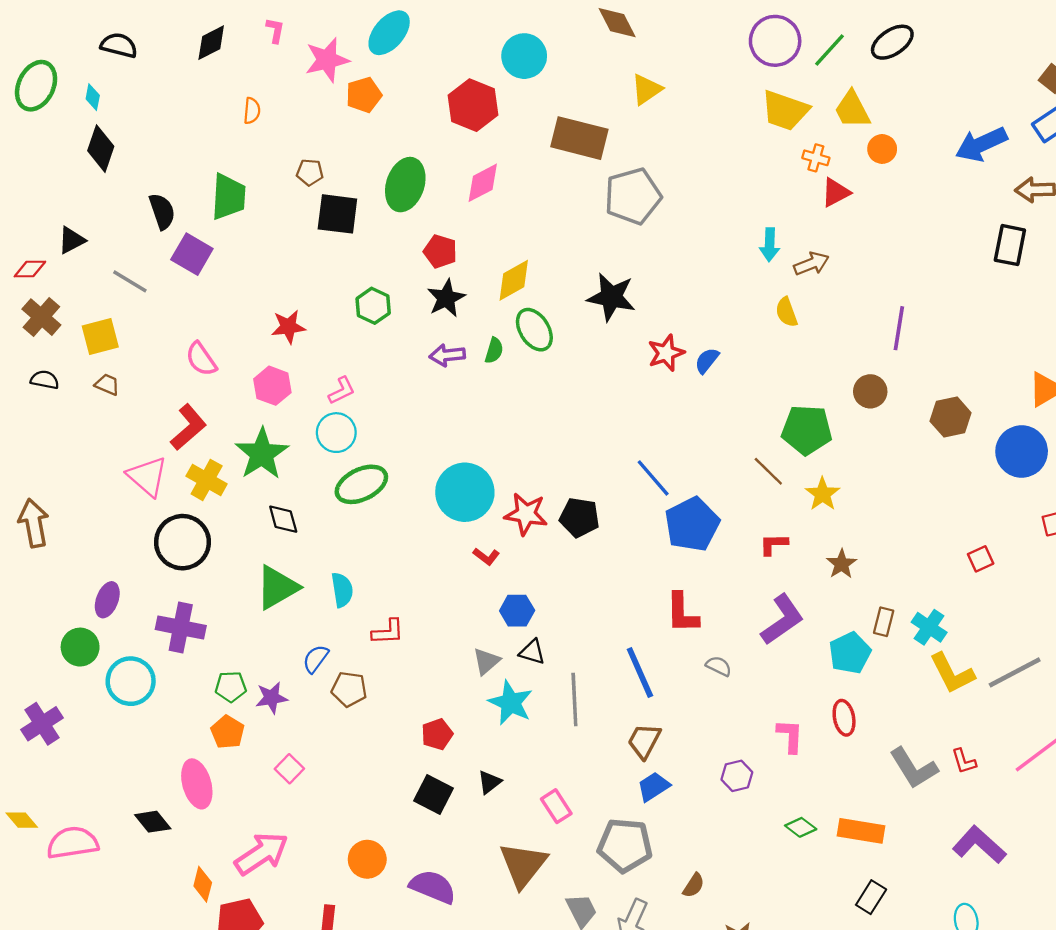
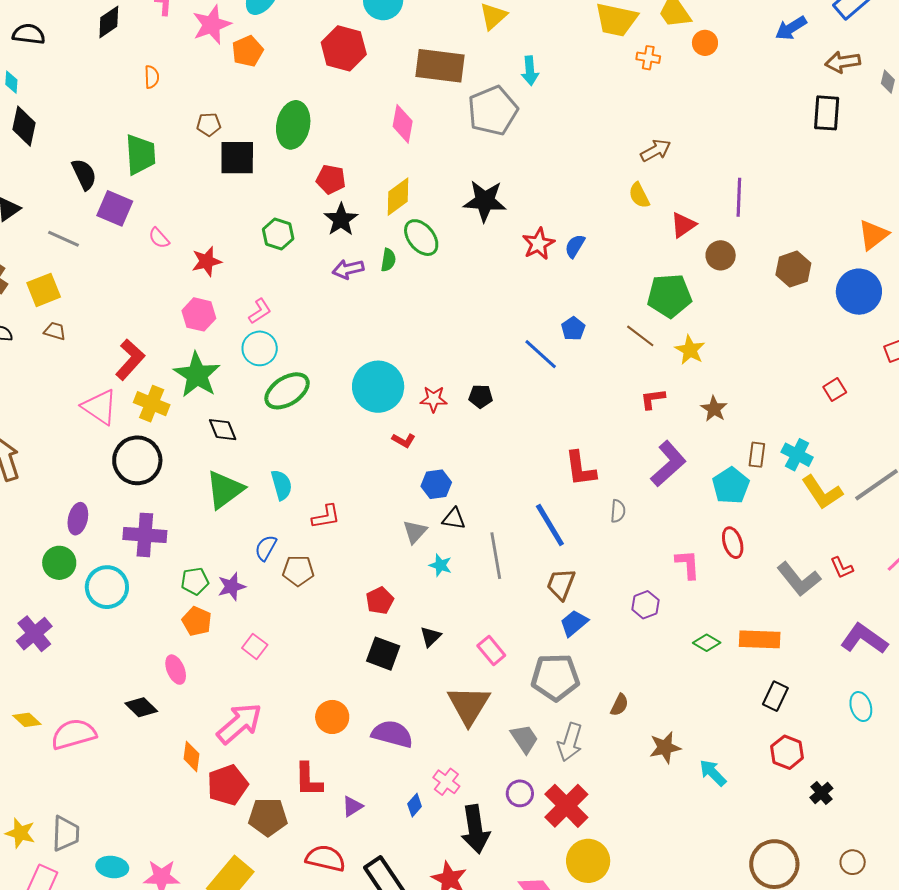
blue arrow: (981, 144) -> (791, 28), size x0.7
pink diamond: (483, 183) -> (403, 124), moved, turned -45
red triangle: (836, 192) -> (683, 225), moved
cyan arrow: (770, 245) -> (530, 71), moved
pink semicircle: (201, 359) -> (159, 238), moved, size x0.7
red star: (526, 514) -> (434, 399), size x0.7
black pentagon: (579, 517) -> (481, 396), size x0.7
blue pentagon: (692, 524) -> (573, 329), moved, size x0.5
gray semicircle: (719, 666) -> (618, 511), turned 75
cyan star: (511, 703) -> (440, 565), size x0.6
pink ellipse: (197, 784) -> (176, 670), size x0.7

